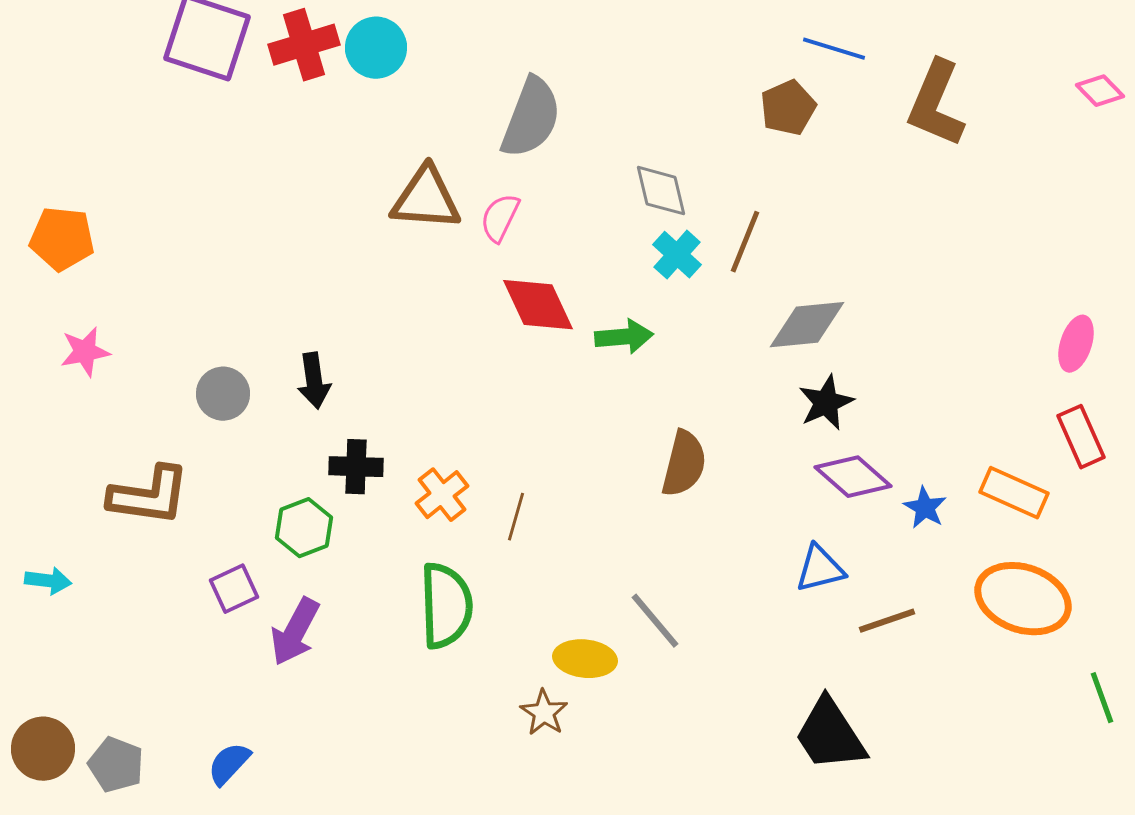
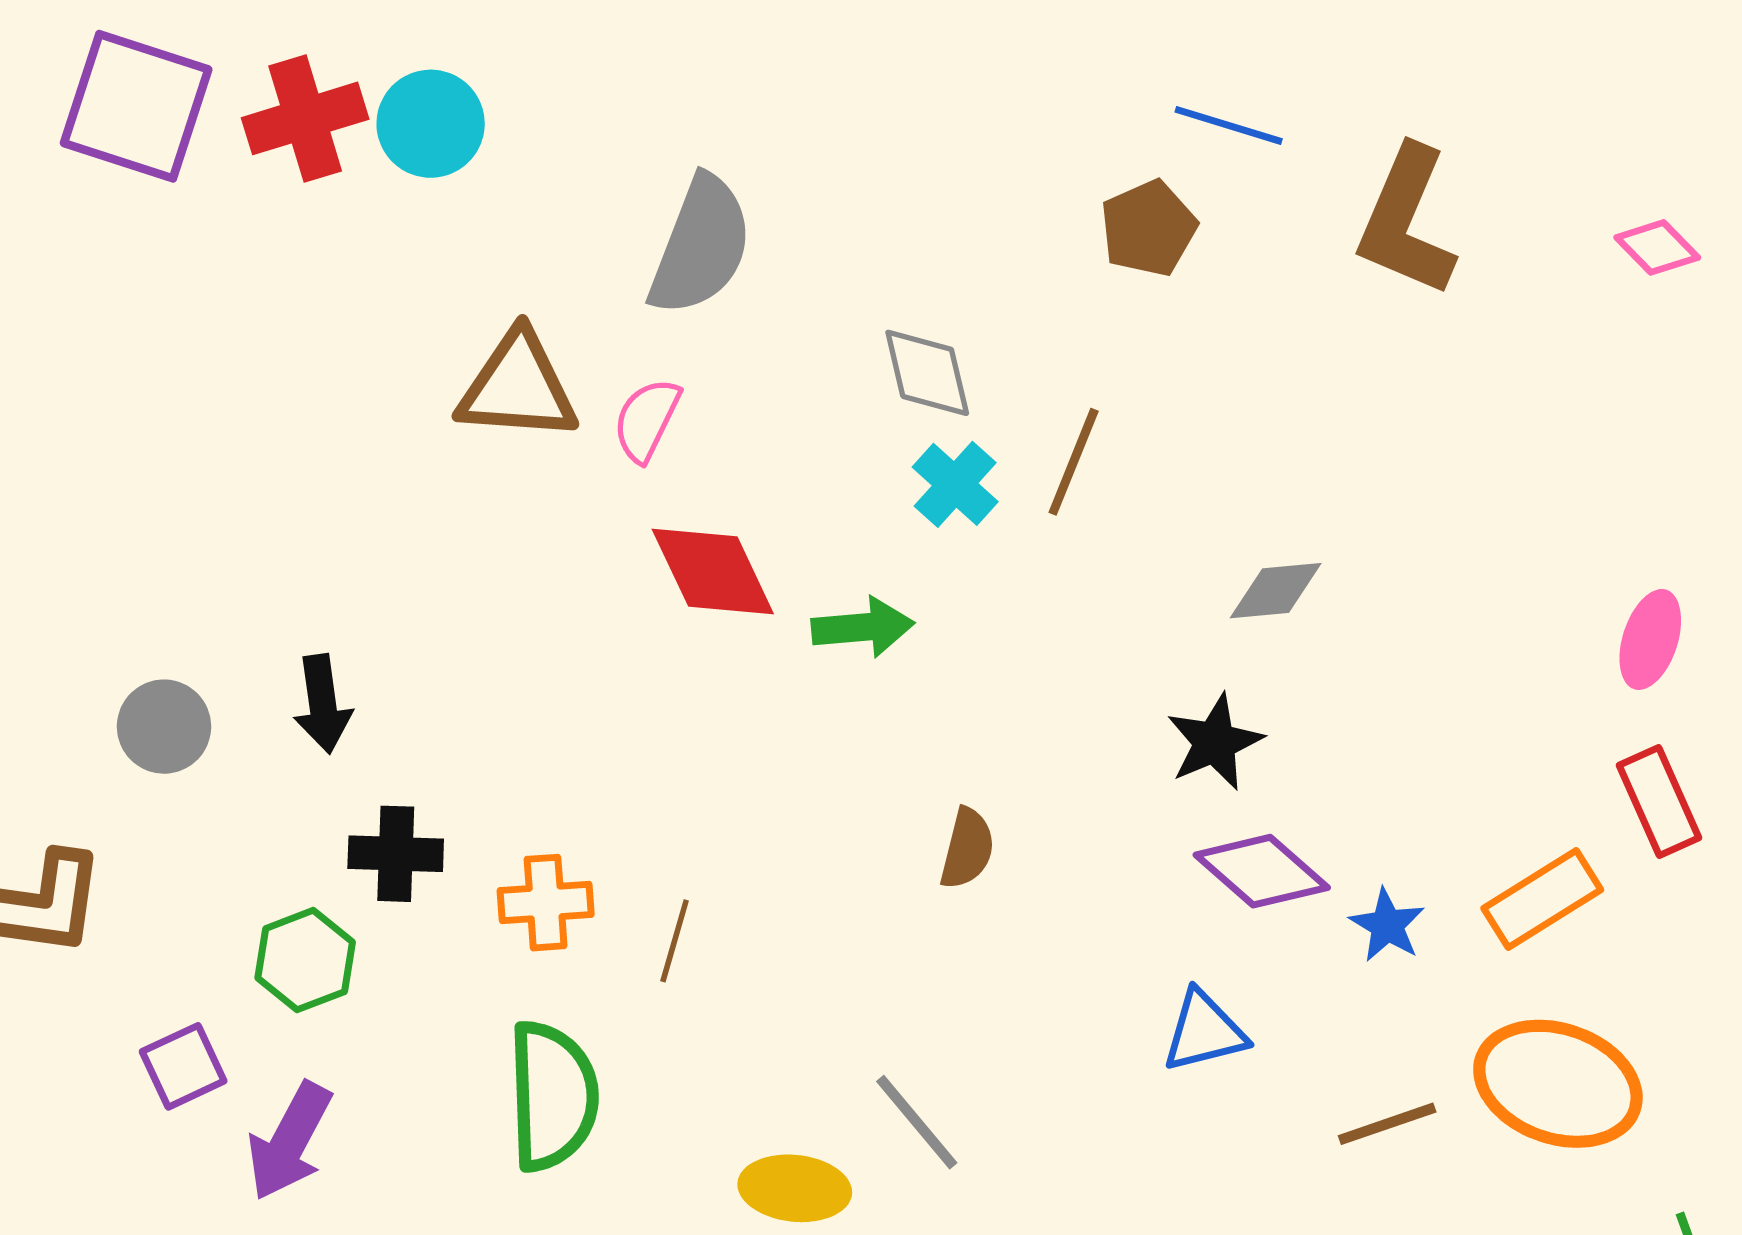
pink diamond: (1100, 91) -> (1657, 247), moved
gray diamond: (807, 325) -> (1276, 591), moved, size x0.7
brown semicircle: (684, 464) -> (967, 849), size x0.7
orange rectangle: (1014, 493) -> (1542, 899), turned -56
orange cross: (442, 495) -> (546, 903), turned 34
brown line: (887, 621) -> (1387, 1124), moved

